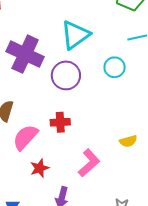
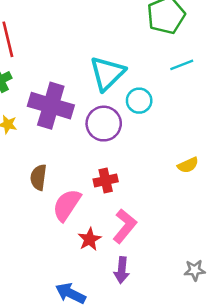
cyan circle: (115, 67) -> (139, 101), moved
yellow semicircle: (128, 141) -> (188, 165), moved
pink L-shape: (89, 163) -> (125, 226), moved

